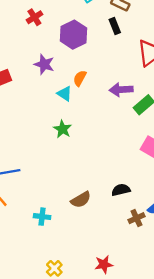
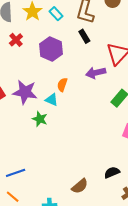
purple star: (44, 64) -> (25, 92), moved, size x1.4
purple arrow: (121, 90) -> (96, 73), moved
green star: (63, 129) -> (40, 119), moved

